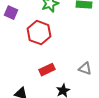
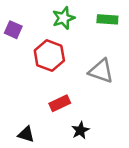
gray triangle: (85, 69) -> (101, 71), moved, size x1.5

